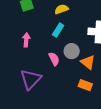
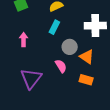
pink semicircle: (54, 59) -> (61, 66), moved

